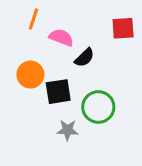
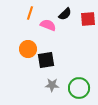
black semicircle: (84, 58) -> (65, 14), moved
green circle: (98, 107) -> (79, 88), moved

